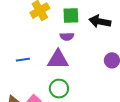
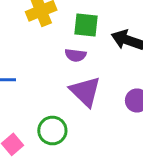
purple triangle: (58, 60) -> (85, 91), moved, turned 35

